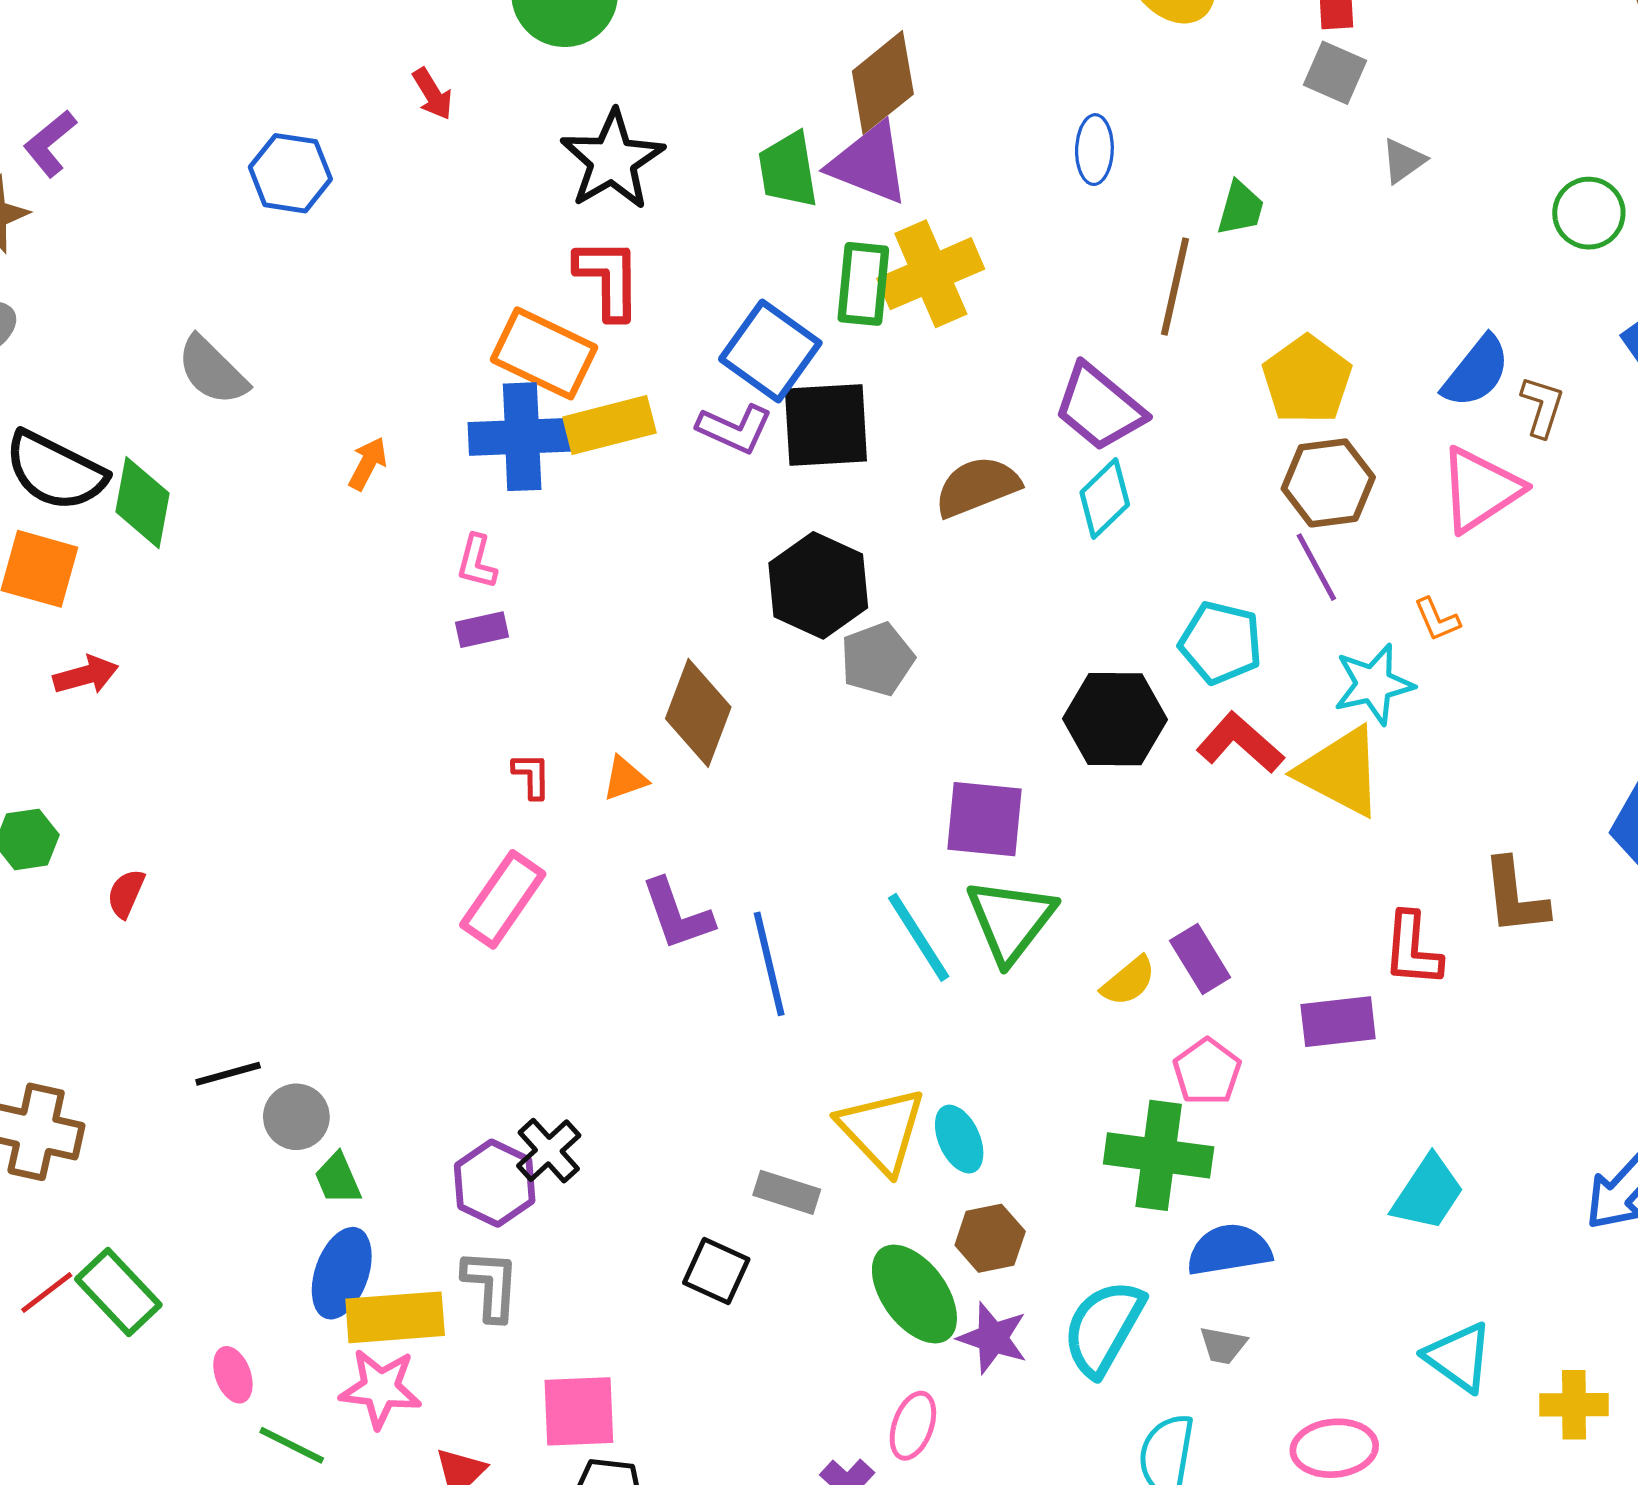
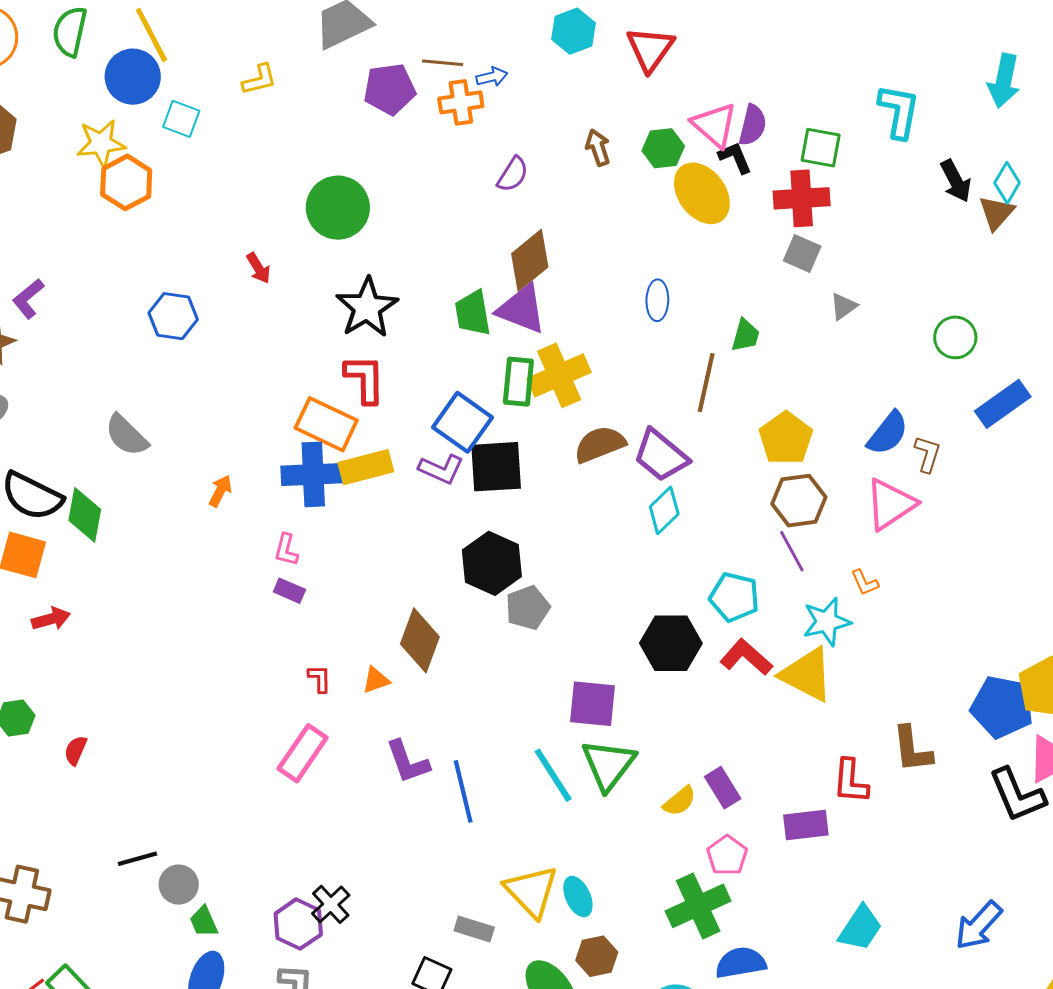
brown semicircle: (977, 487) -> (600, 444), moved
purple rectangle: (482, 630) -> (289, 591), turned 36
green cross: (1159, 1155) -> (698, 906), turned -32

